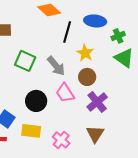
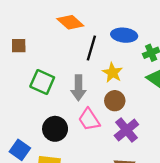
gray arrow: (56, 66) -> (78, 88), turned 40

